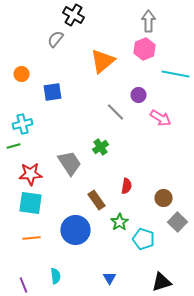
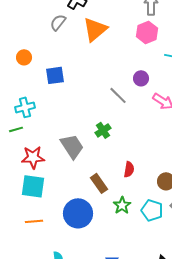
orange triangle: (102, 61) -> (95, 29), moved
cyan pentagon: (144, 239) -> (152, 210), moved

